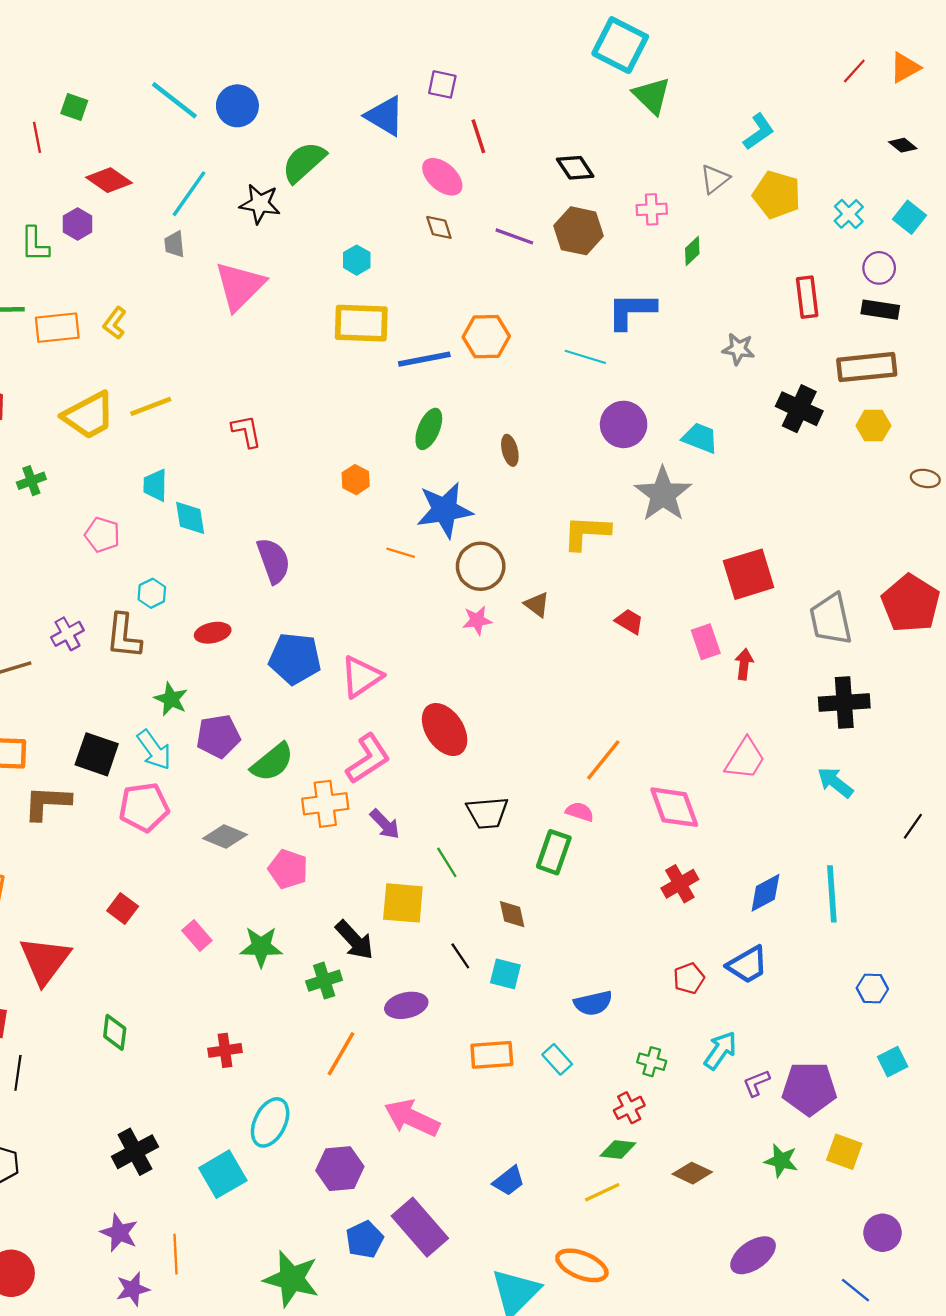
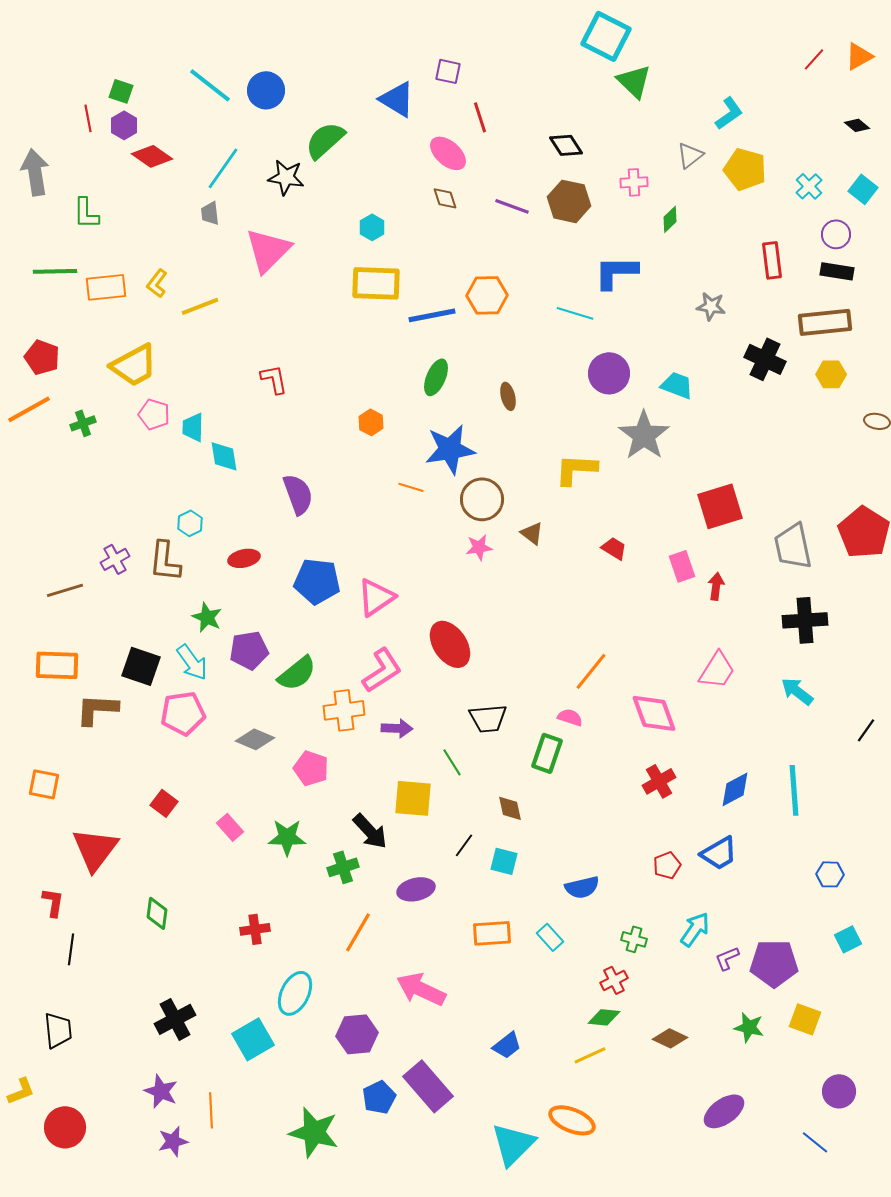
purple hexagon: (78, 224) -> (124, 125), moved
yellow line: (151, 406) -> (200, 306), moved
pink pentagon: (102, 535) -> (154, 414), moved
purple arrow: (385, 824) -> (397, 728), turned -44
black line: (460, 956) -> (464, 845), turned 70

